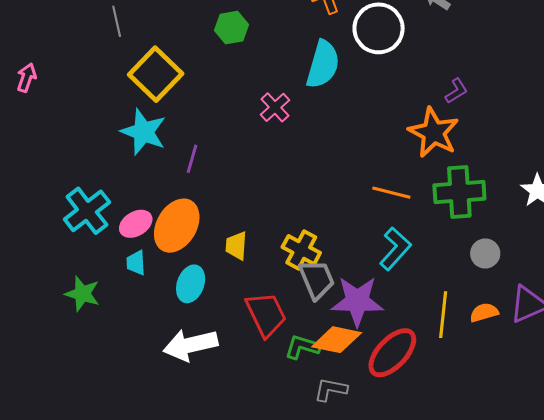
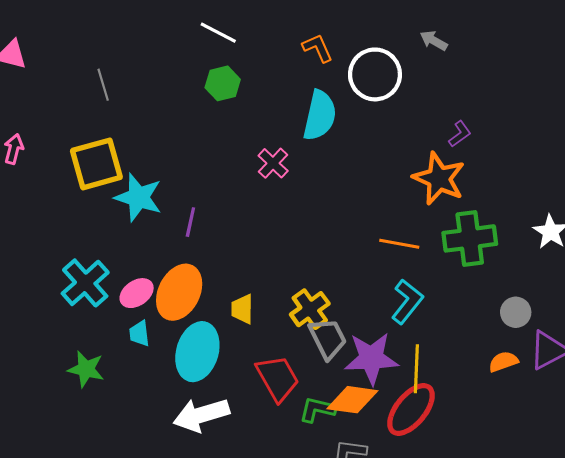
yellow square: (156, 74) -> (96, 164), moved, turned 34
yellow cross: (301, 250) -> (310, 309), turned 30
gray circle: (485, 253) -> (516, 312), moved
cyan ellipse: (191, 284) -> (197, 352), size x1.5
yellow line: (443, 315) -> (416, 369), moved

